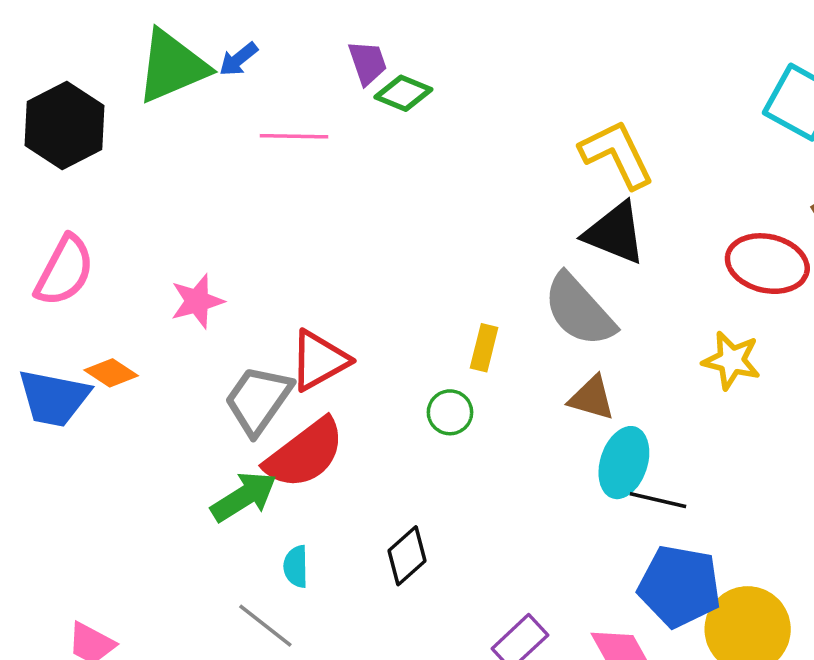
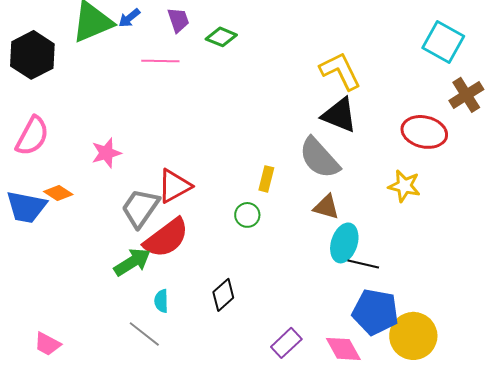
purple trapezoid: (368, 63) -> (178, 20), moved

